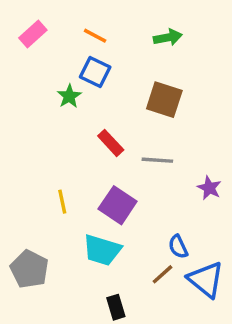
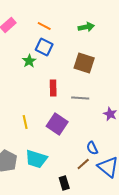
red rectangle: (111, 143) -> (53, 88), turned 42
cyan trapezoid: (102, 250) -> (36, 159), moved
black rectangle: (116, 307) -> (64, 183), moved

